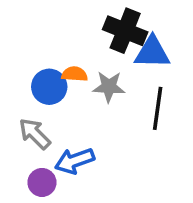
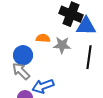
blue circle: (49, 87) -> (23, 55), moved

